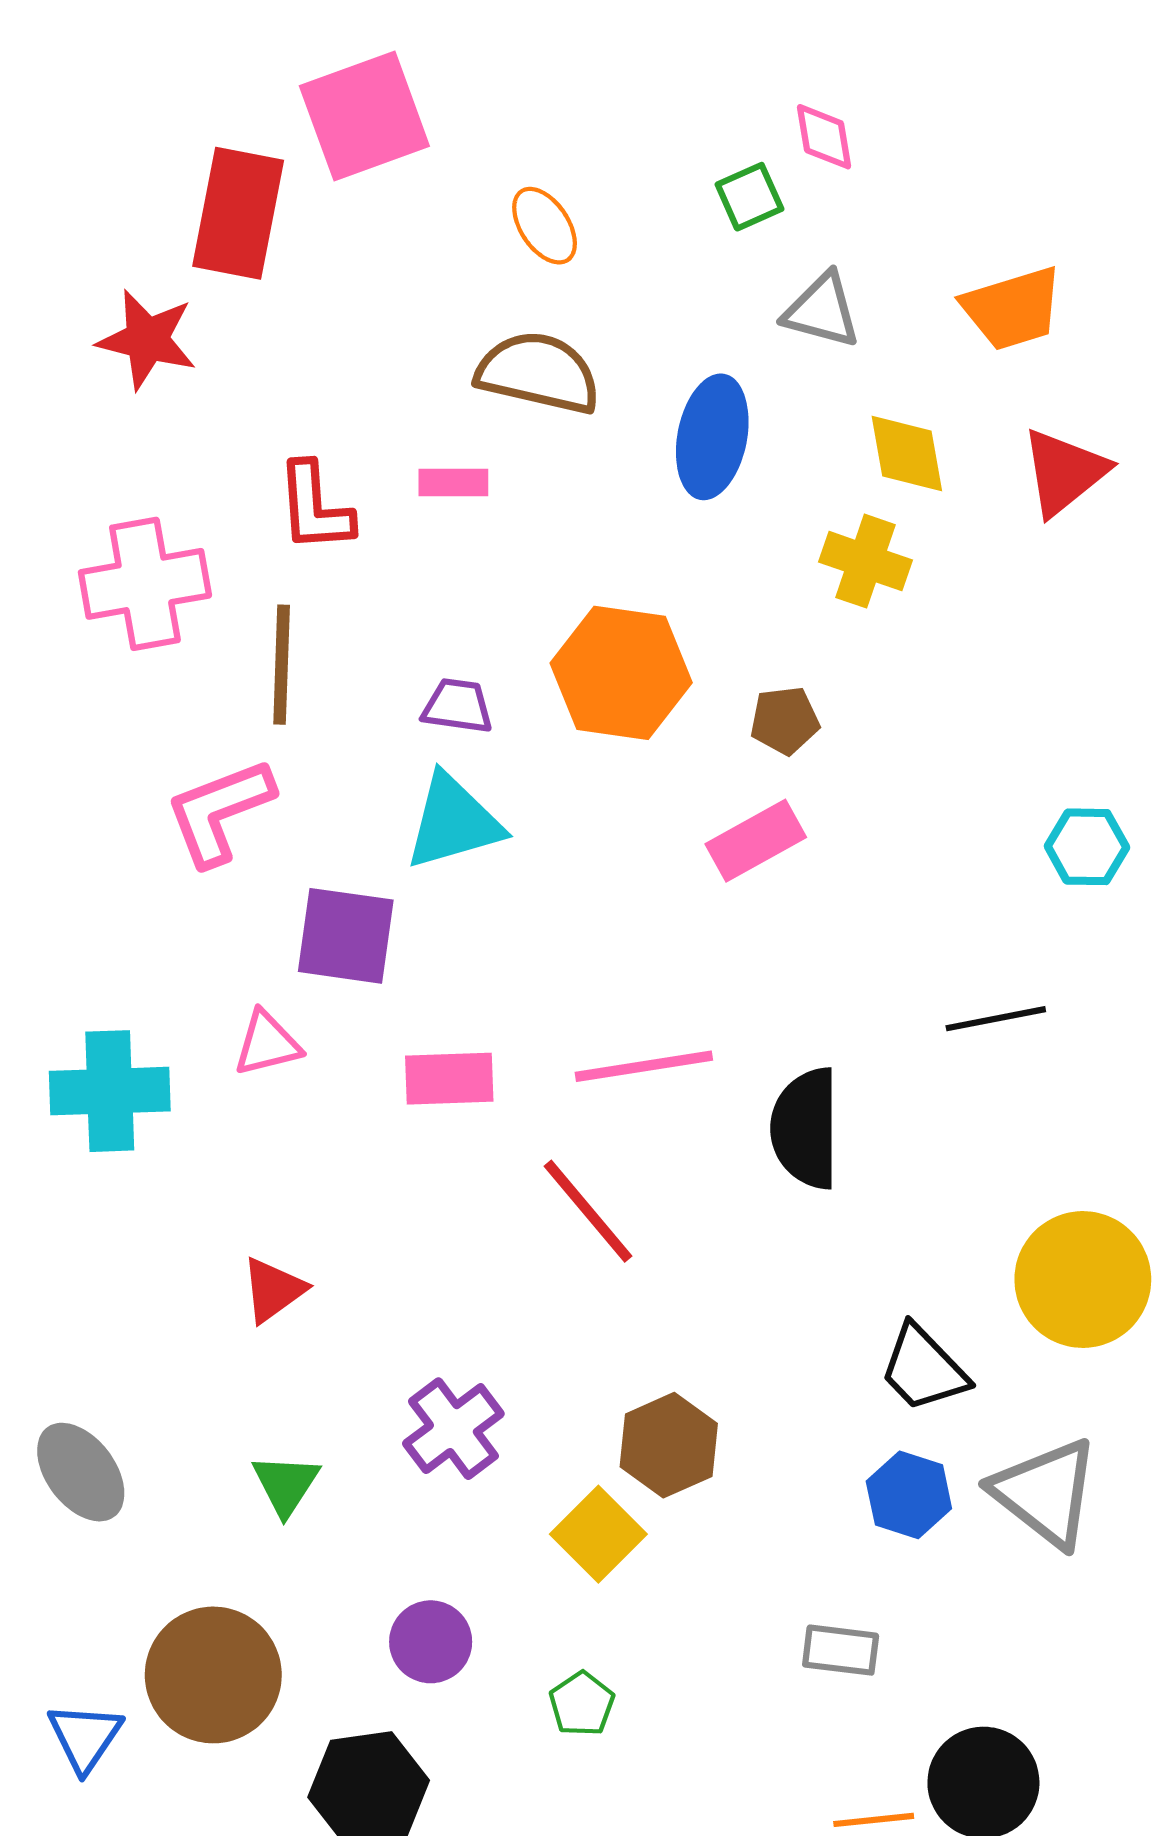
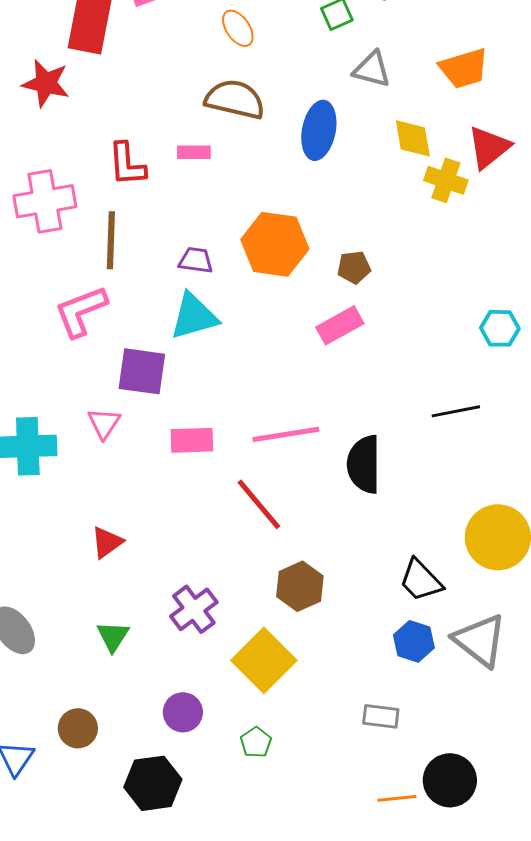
yellow cross: (865, 561) -> (446, 180), moved
pink triangle: (267, 1043) -> (104, 423), turned -42
brown hexagon: (669, 1445) -> (300, 586), moved
yellow square: (598, 1534) -> (264, 660), size x1.4
brown circle: (213, 1675) -> (78, 728), size x0.6

